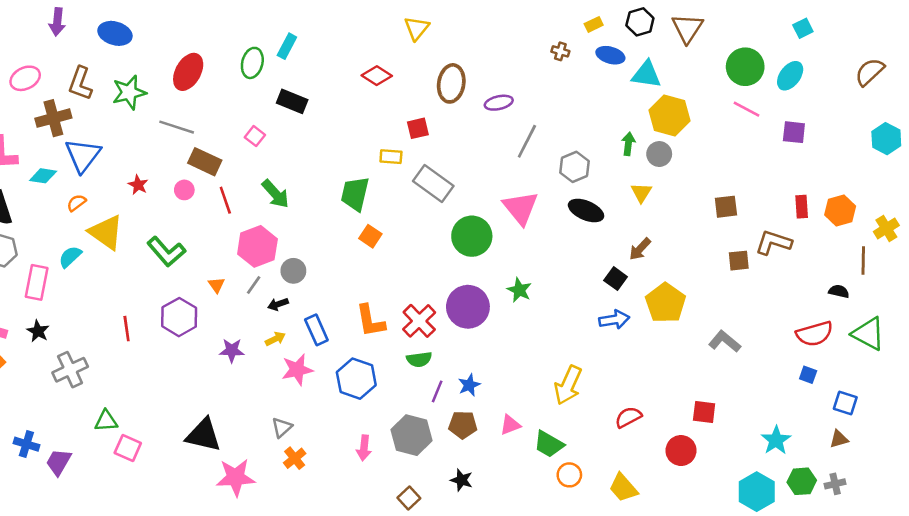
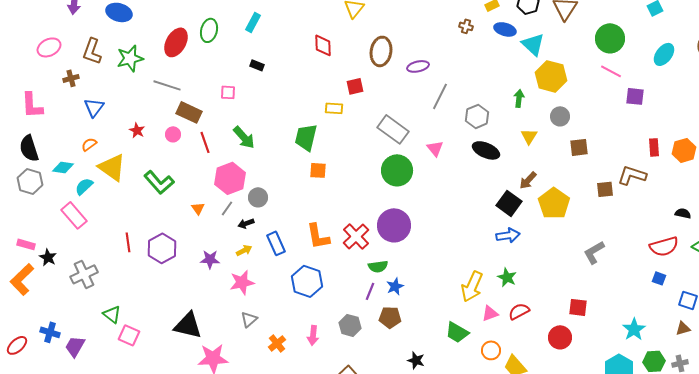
green ellipse: (252, 63) -> (209, 30), moved
cyan triangle: (646, 74) -> (533, 44), turned 35
red diamond: (377, 76) -> (323, 45), turned 55
cyan ellipse: (790, 76) -> (664, 54), moved
black rectangle: (292, 101) -> (257, 65), size x0.6
brown cross: (53, 118) -> (71, 78), size x0.6
purple square: (794, 132) -> (635, 96), moved
pink square: (255, 136) -> (228, 92), turned -35
gray circle: (659, 154) -> (560, 116), moved
blue triangle: (83, 155) -> (94, 107), size x0.7
cyan diamond: (43, 176) -> (63, 167), moved
gray rectangle: (433, 184) -> (393, 129), moved
brown square: (726, 207) -> (579, 147), moved
pink triangle: (521, 208) -> (435, 148), size x0.6
orange square: (370, 236) -> (318, 170), turned -30
black square: (616, 279) -> (509, 203), size x1.4
pink rectangle: (37, 282) -> (74, 215), moved, turned -52
green star: (519, 290) -> (507, 277), moved
yellow pentagon: (666, 303) -> (554, 203), moved
purple hexagon: (179, 317) -> (162, 248), moved
black star: (38, 331) -> (48, 257), moved
gray L-shape: (725, 341) -> (594, 252), turned -70
green semicircle: (419, 359) -> (378, 266), moved
pink star: (297, 370) -> (242, 282), moved
green triangle: (106, 421) -> (112, 314), turned 42
pink triangle: (510, 425) -> (490, 313), moved
gray hexagon: (411, 435) -> (350, 325), size x0.7
orange cross: (295, 458) -> (277, 343), moved
orange circle: (569, 475) -> (491, 350), moved
black star: (462, 480) -> (416, 360), moved

